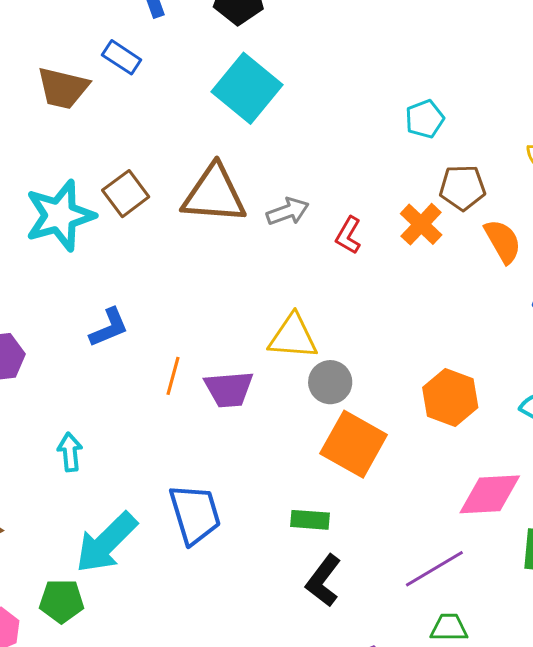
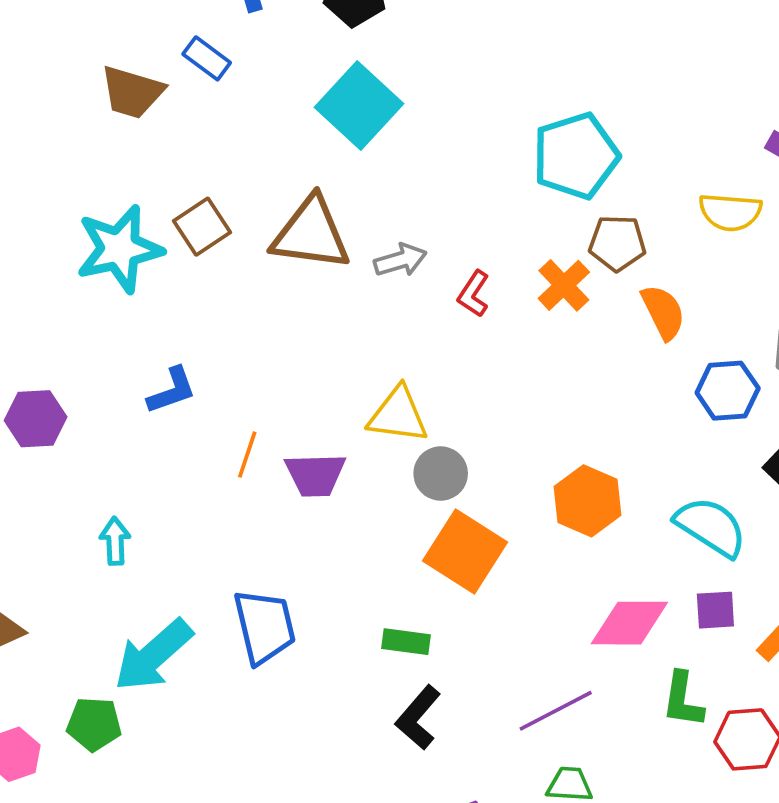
cyan pentagon: (425, 119) -> (576, 156), size x1.8

